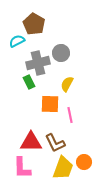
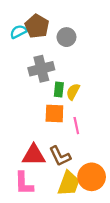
cyan semicircle: (17, 41) -> (18, 32), moved
gray circle: (61, 53) -> (66, 37), moved
green rectangle: (29, 82) -> (59, 89), moved, turned 32
orange circle: (84, 162) -> (92, 177), size x1.6

